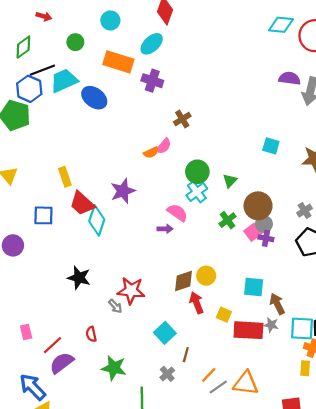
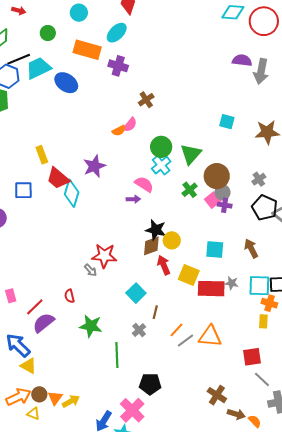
green triangle: (230, 181) -> (191, 154), size x1.6
black star: (79, 278) -> (156, 230), moved
brown arrow: (277, 304) -> (251, 248), moved
yellow square: (224, 315) -> (189, 275), size x1.5

